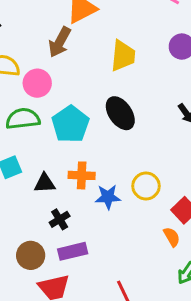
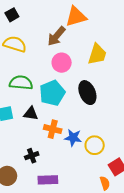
pink circle: (37, 83) -> (62, 63), moved
black triangle: (45, 183) -> (31, 113), moved
blue star: (108, 197) -> (73, 138), moved
purple rectangle: (73, 251) -> (48, 180), moved

